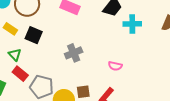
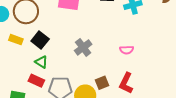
black square: (34, 35) -> (40, 40), turned 30
green triangle: (15, 55) -> (41, 62), moved

